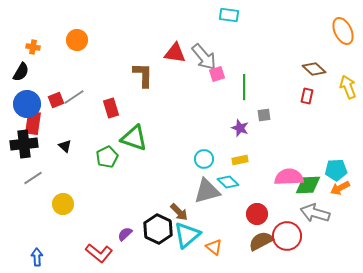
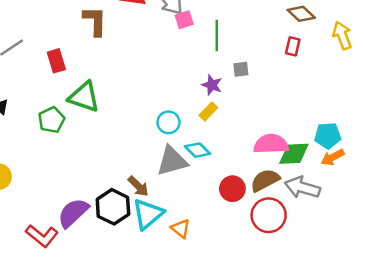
yellow rectangle: (240, 160) -> (208, 111), moved, turned -35
purple semicircle: (125, 234) -> (73, 213), size x1.8
brown semicircle: (261, 241) -> (265, 180), moved

